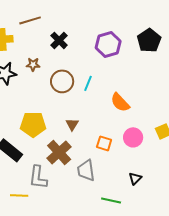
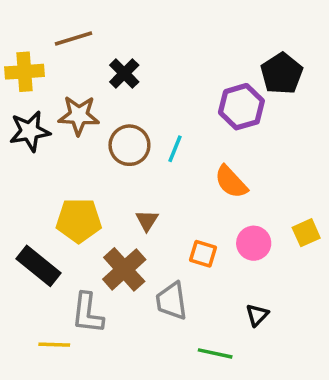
purple hexagon: (108, 44) -> (241, 107), moved
brown star: (33, 64) -> (79, 115), size x1.6

